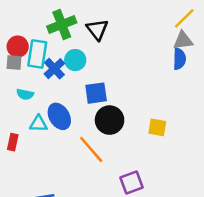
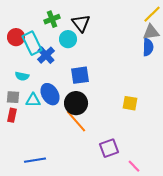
green cross: (62, 24) -> (52, 19), size x0.7
cyan rectangle: (37, 54) -> (32, 43), turned -35
cyan circle: (75, 60) -> (68, 39), moved
gray square: (14, 62) -> (13, 97), moved
black circle: (110, 120) -> (76, 103), moved

